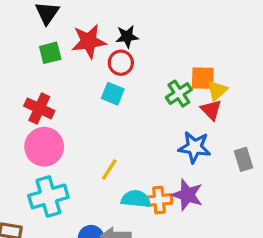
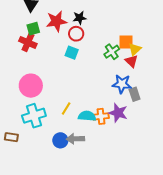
red cross: (39, 108) -> (28, 42), moved
gray rectangle: (244, 159) -> (135, 94), moved
yellow line: (109, 170) -> (66, 108), moved

